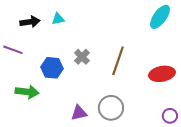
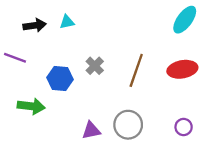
red ellipse: (162, 74) -> (182, 69), moved
purple circle: (170, 116) -> (184, 127), moved

